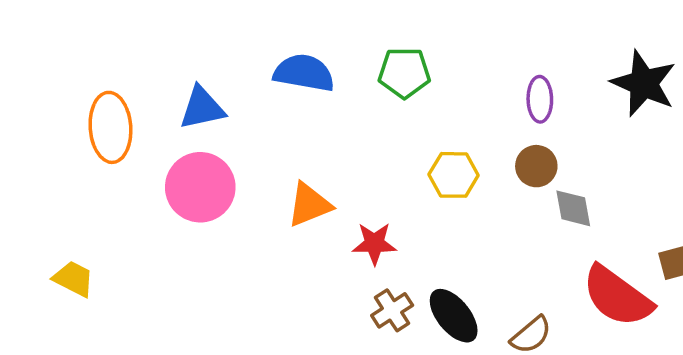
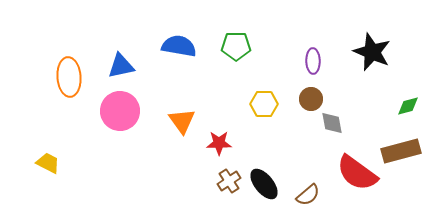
orange triangle: (309, 205) -> (182, 121), turned -44

